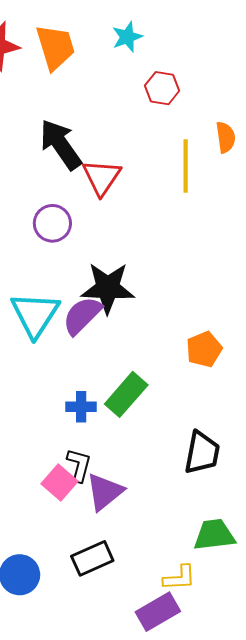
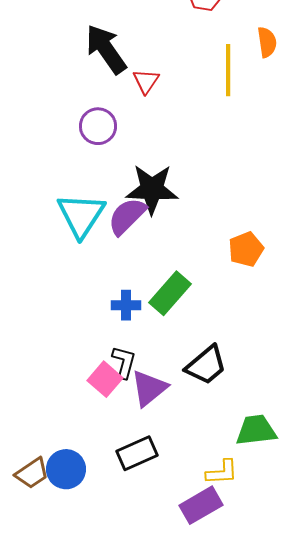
red triangle: (102, 177) -> (146, 81), size x0.7
black trapezoid: (202, 453) -> (206, 365), moved, turned 39

